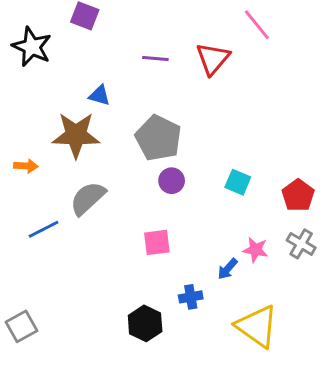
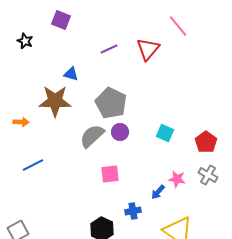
black star: (32, 47) -> (25, 41), size x0.6
purple line: (155, 59) -> (109, 49), turned -30
gray semicircle: (88, 198) -> (92, 136), moved

